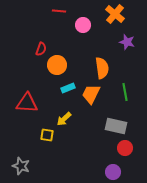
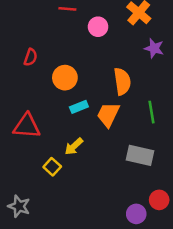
red semicircle: (41, 49) -> (31, 57), moved
yellow square: (47, 135) -> (52, 167), turned 32
red circle: (125, 148) -> (159, 200), moved

